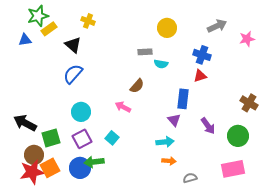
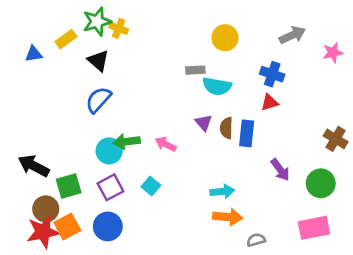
green star: (38, 16) -> (97, 22), moved
cyan semicircle: (161, 64) -> (217, 86), size x1.5
brown semicircle: (137, 86) -> (226, 128), moved, turned 140
purple triangle: (174, 120) -> (203, 123), moved
orange arrow: (169, 161) -> (228, 217), size x1.5
green arrow: (94, 162) -> (127, 142), moved

